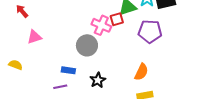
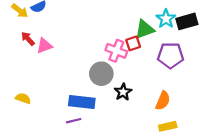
pink triangle: (34, 37) -> (44, 46), moved
blue rectangle: (68, 70) -> (82, 102), size x1.6
black star: (98, 80) -> (123, 92), moved

